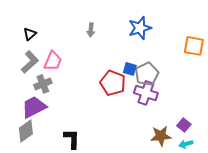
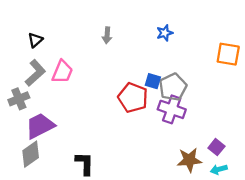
blue star: (140, 28) -> (165, 33), size x0.6
gray cross: (43, 84) -> (19, 99), moved

